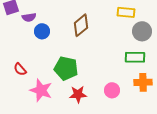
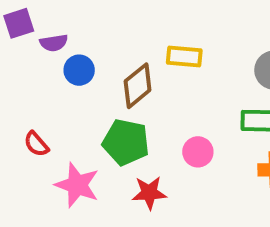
yellow rectangle: (126, 12) -> (184, 56), moved
brown diamond: (81, 25) -> (138, 86), moved
pink circle: (112, 90) -> (198, 152), moved

